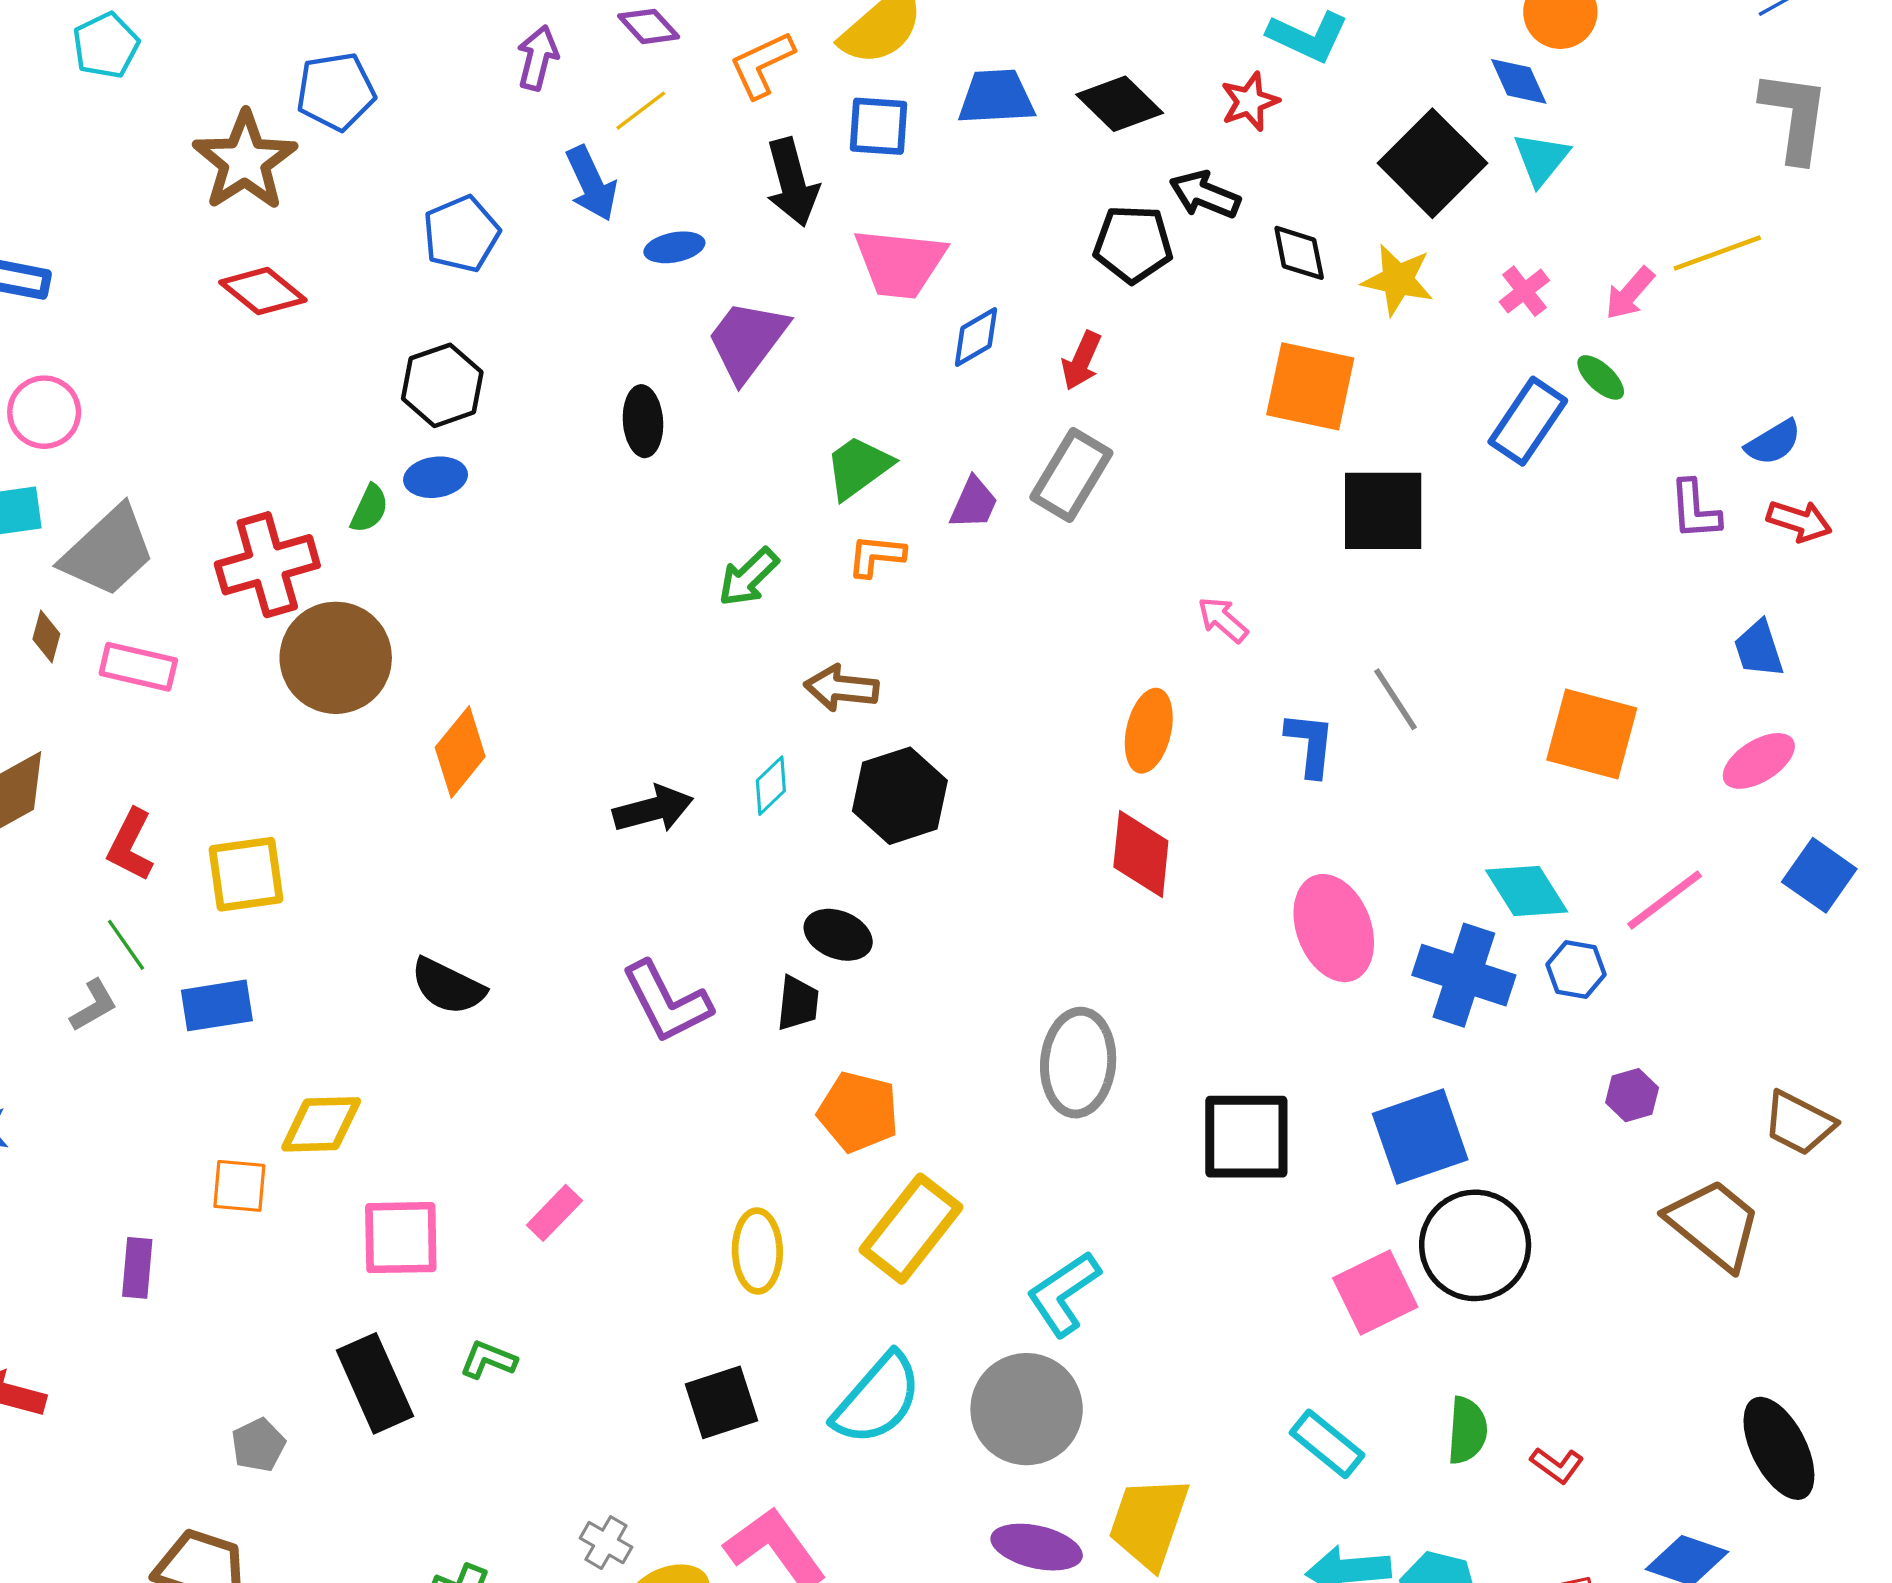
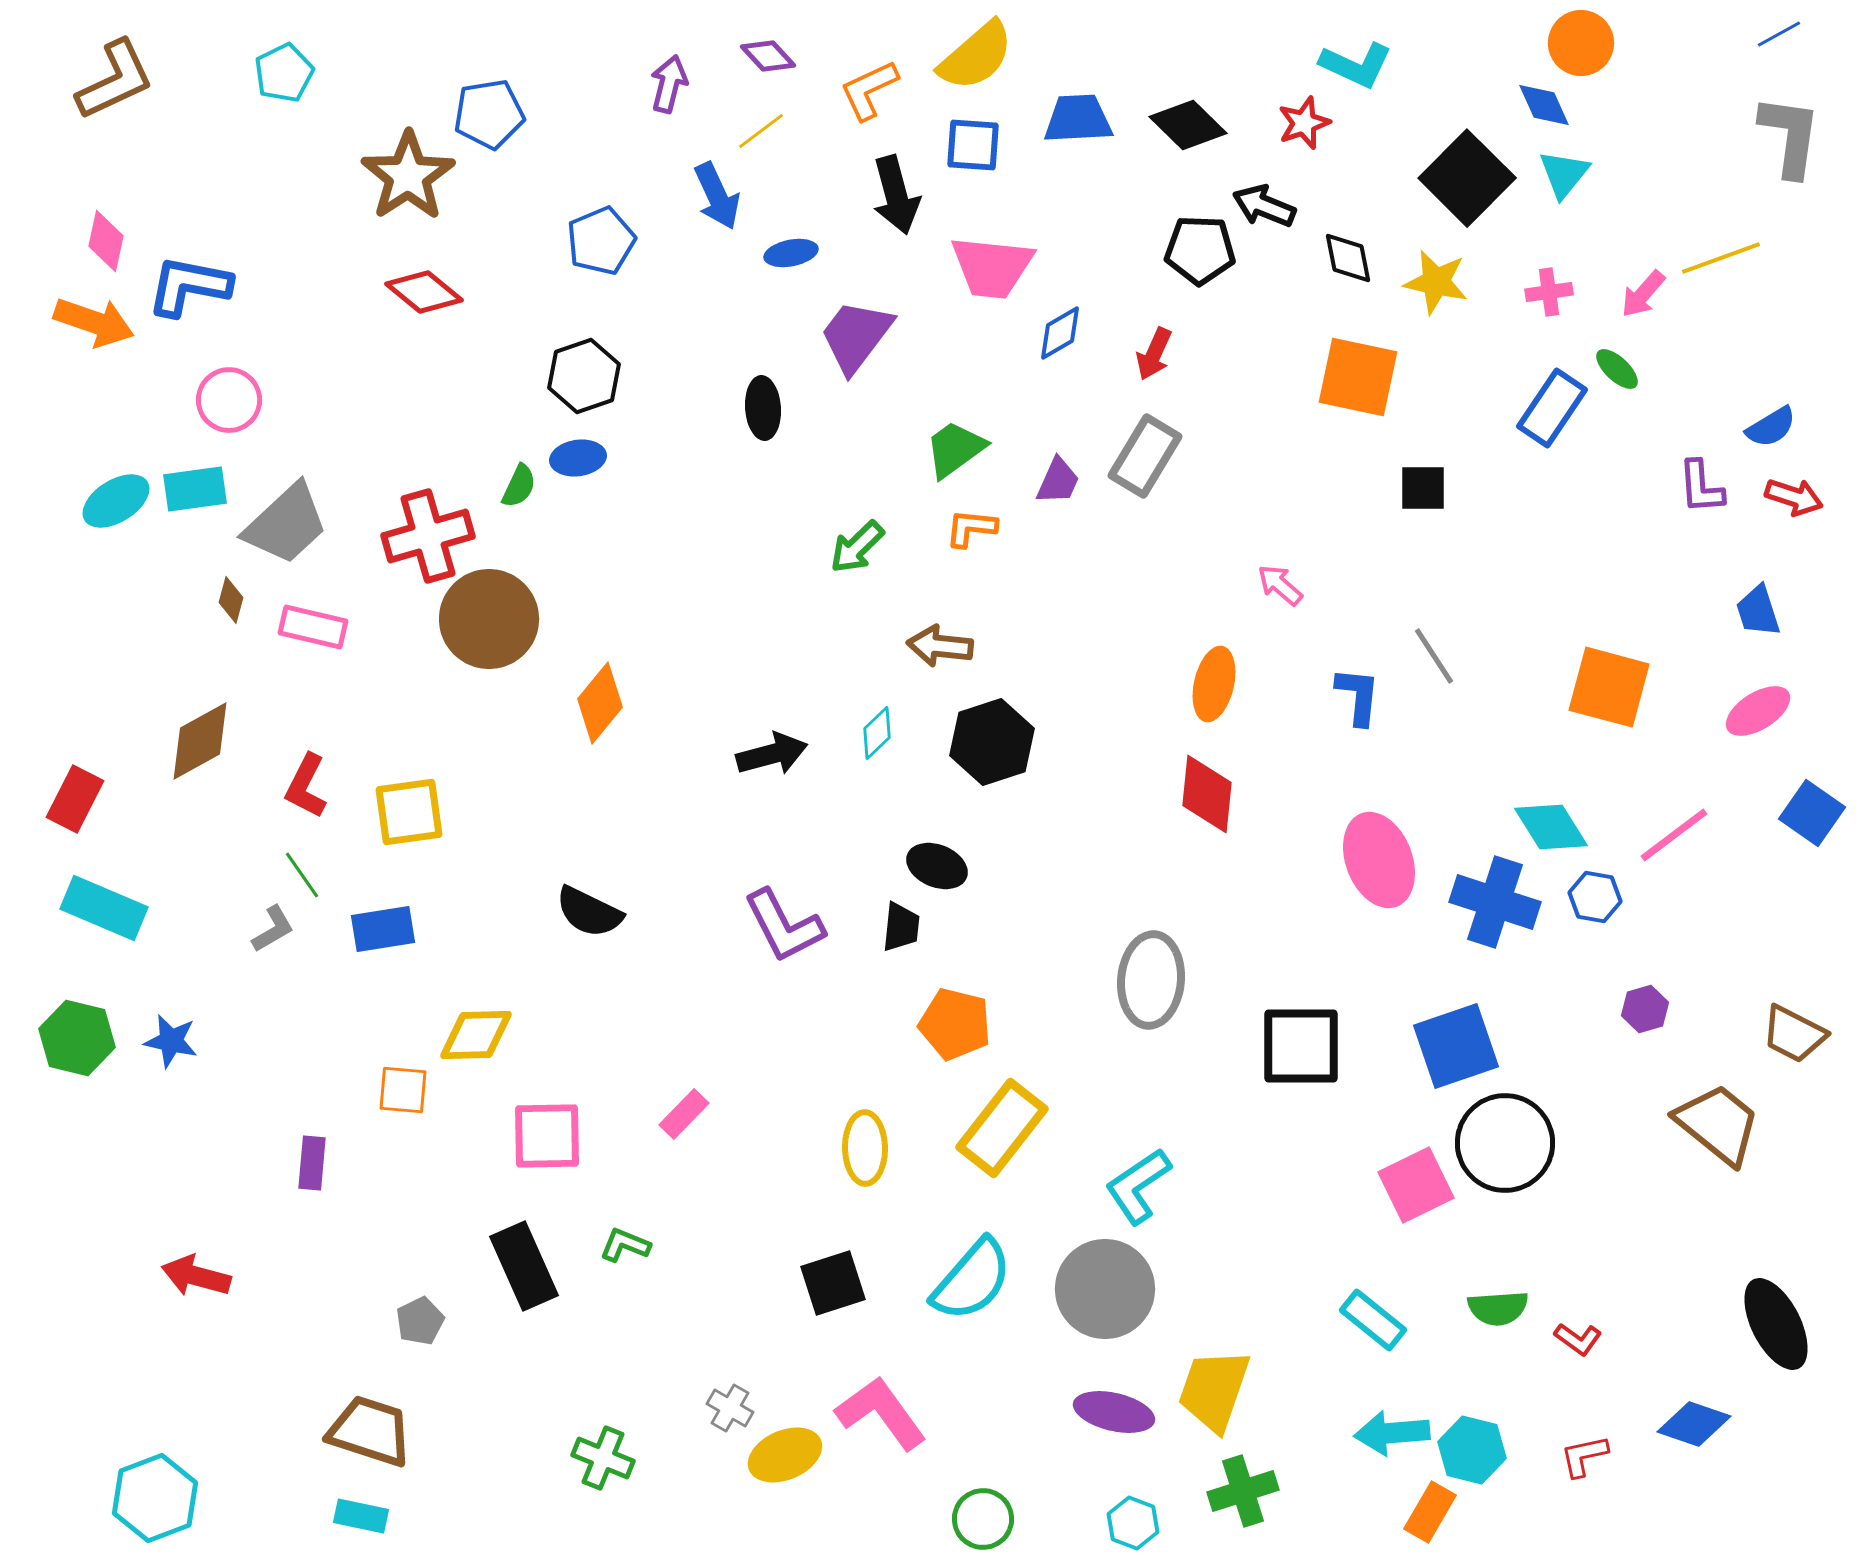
pink cross: (1524, 291) -> (1549, 292), turned 30
black square: (1383, 511) -> (1423, 488), size x0.6
green semicircle: (1467, 1430) -> (1498, 1308), turned 82

